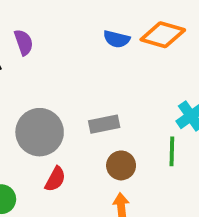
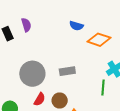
orange diamond: (163, 35) -> (99, 40), moved
brown circle: (121, 165) -> (60, 101), moved

